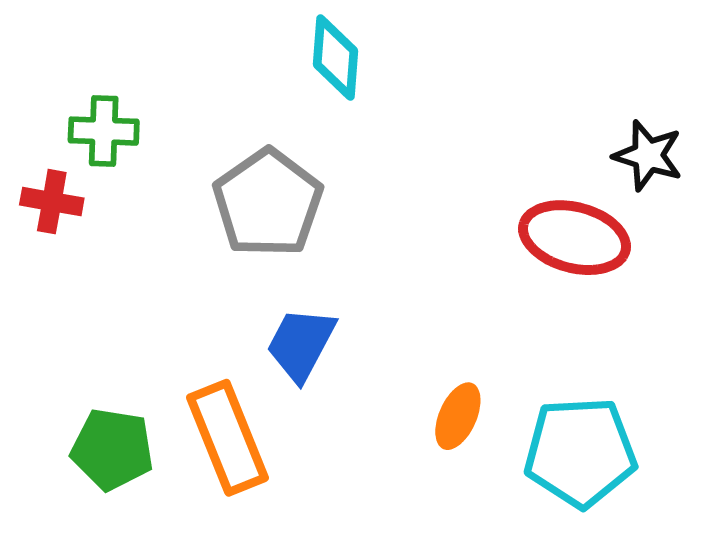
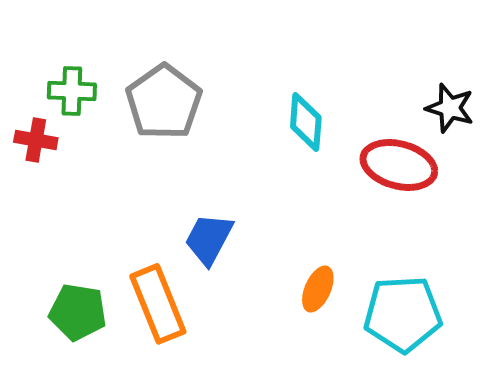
cyan diamond: (335, 58) -> (306, 122), moved
gray pentagon: (268, 203) -> (164, 102), moved

